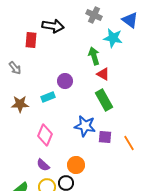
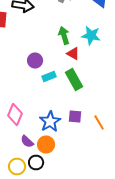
cyan star: (113, 38) -> (91, 36), moved
cyan rectangle: (48, 97) -> (49, 76), moved
blue star: (85, 126) -> (50, 122), moved, turned 30
purple semicircle: (43, 165) -> (27, 142), moved

